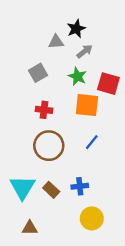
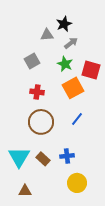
orange square: (87, 105) -> (73, 88), turned -35

